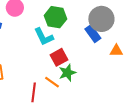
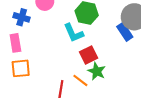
green star: (67, 73) -> (97, 71), turned -30

